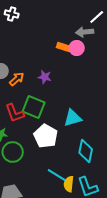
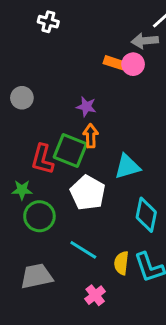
white cross: (12, 14) -> (48, 22), moved
orange arrow: (17, 79) -> (91, 136), moved, turned -49
red L-shape: (15, 113) -> (42, 159), turned 35
cyan line: (57, 175) -> (83, 250), moved

